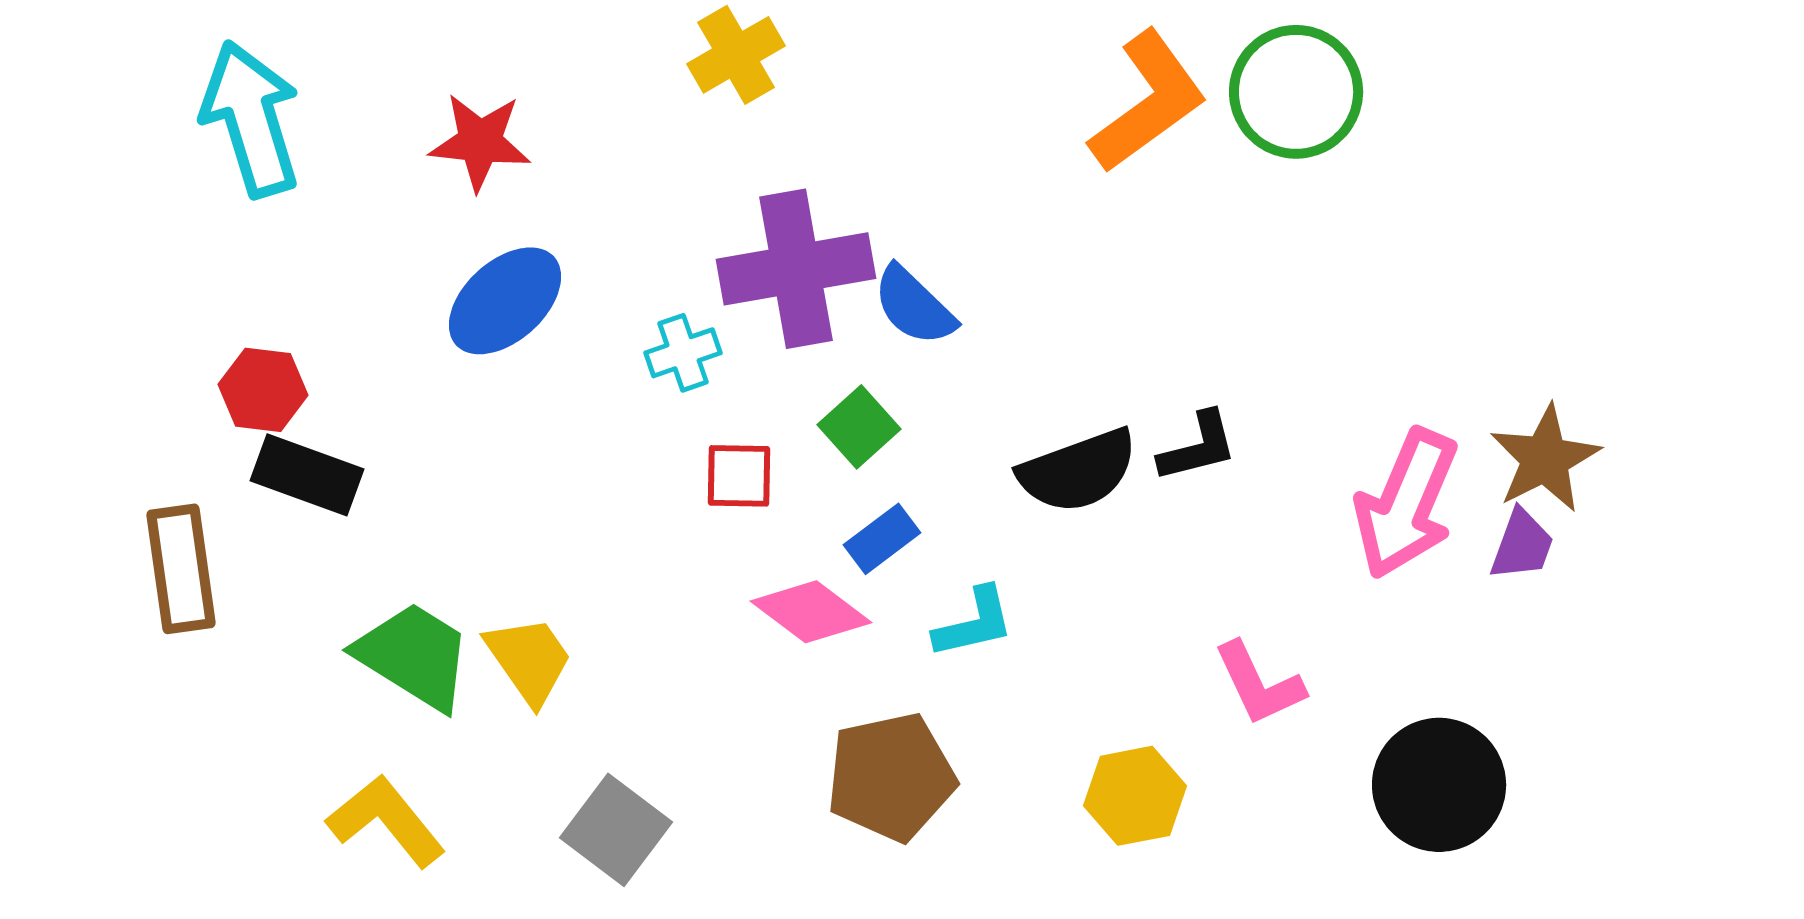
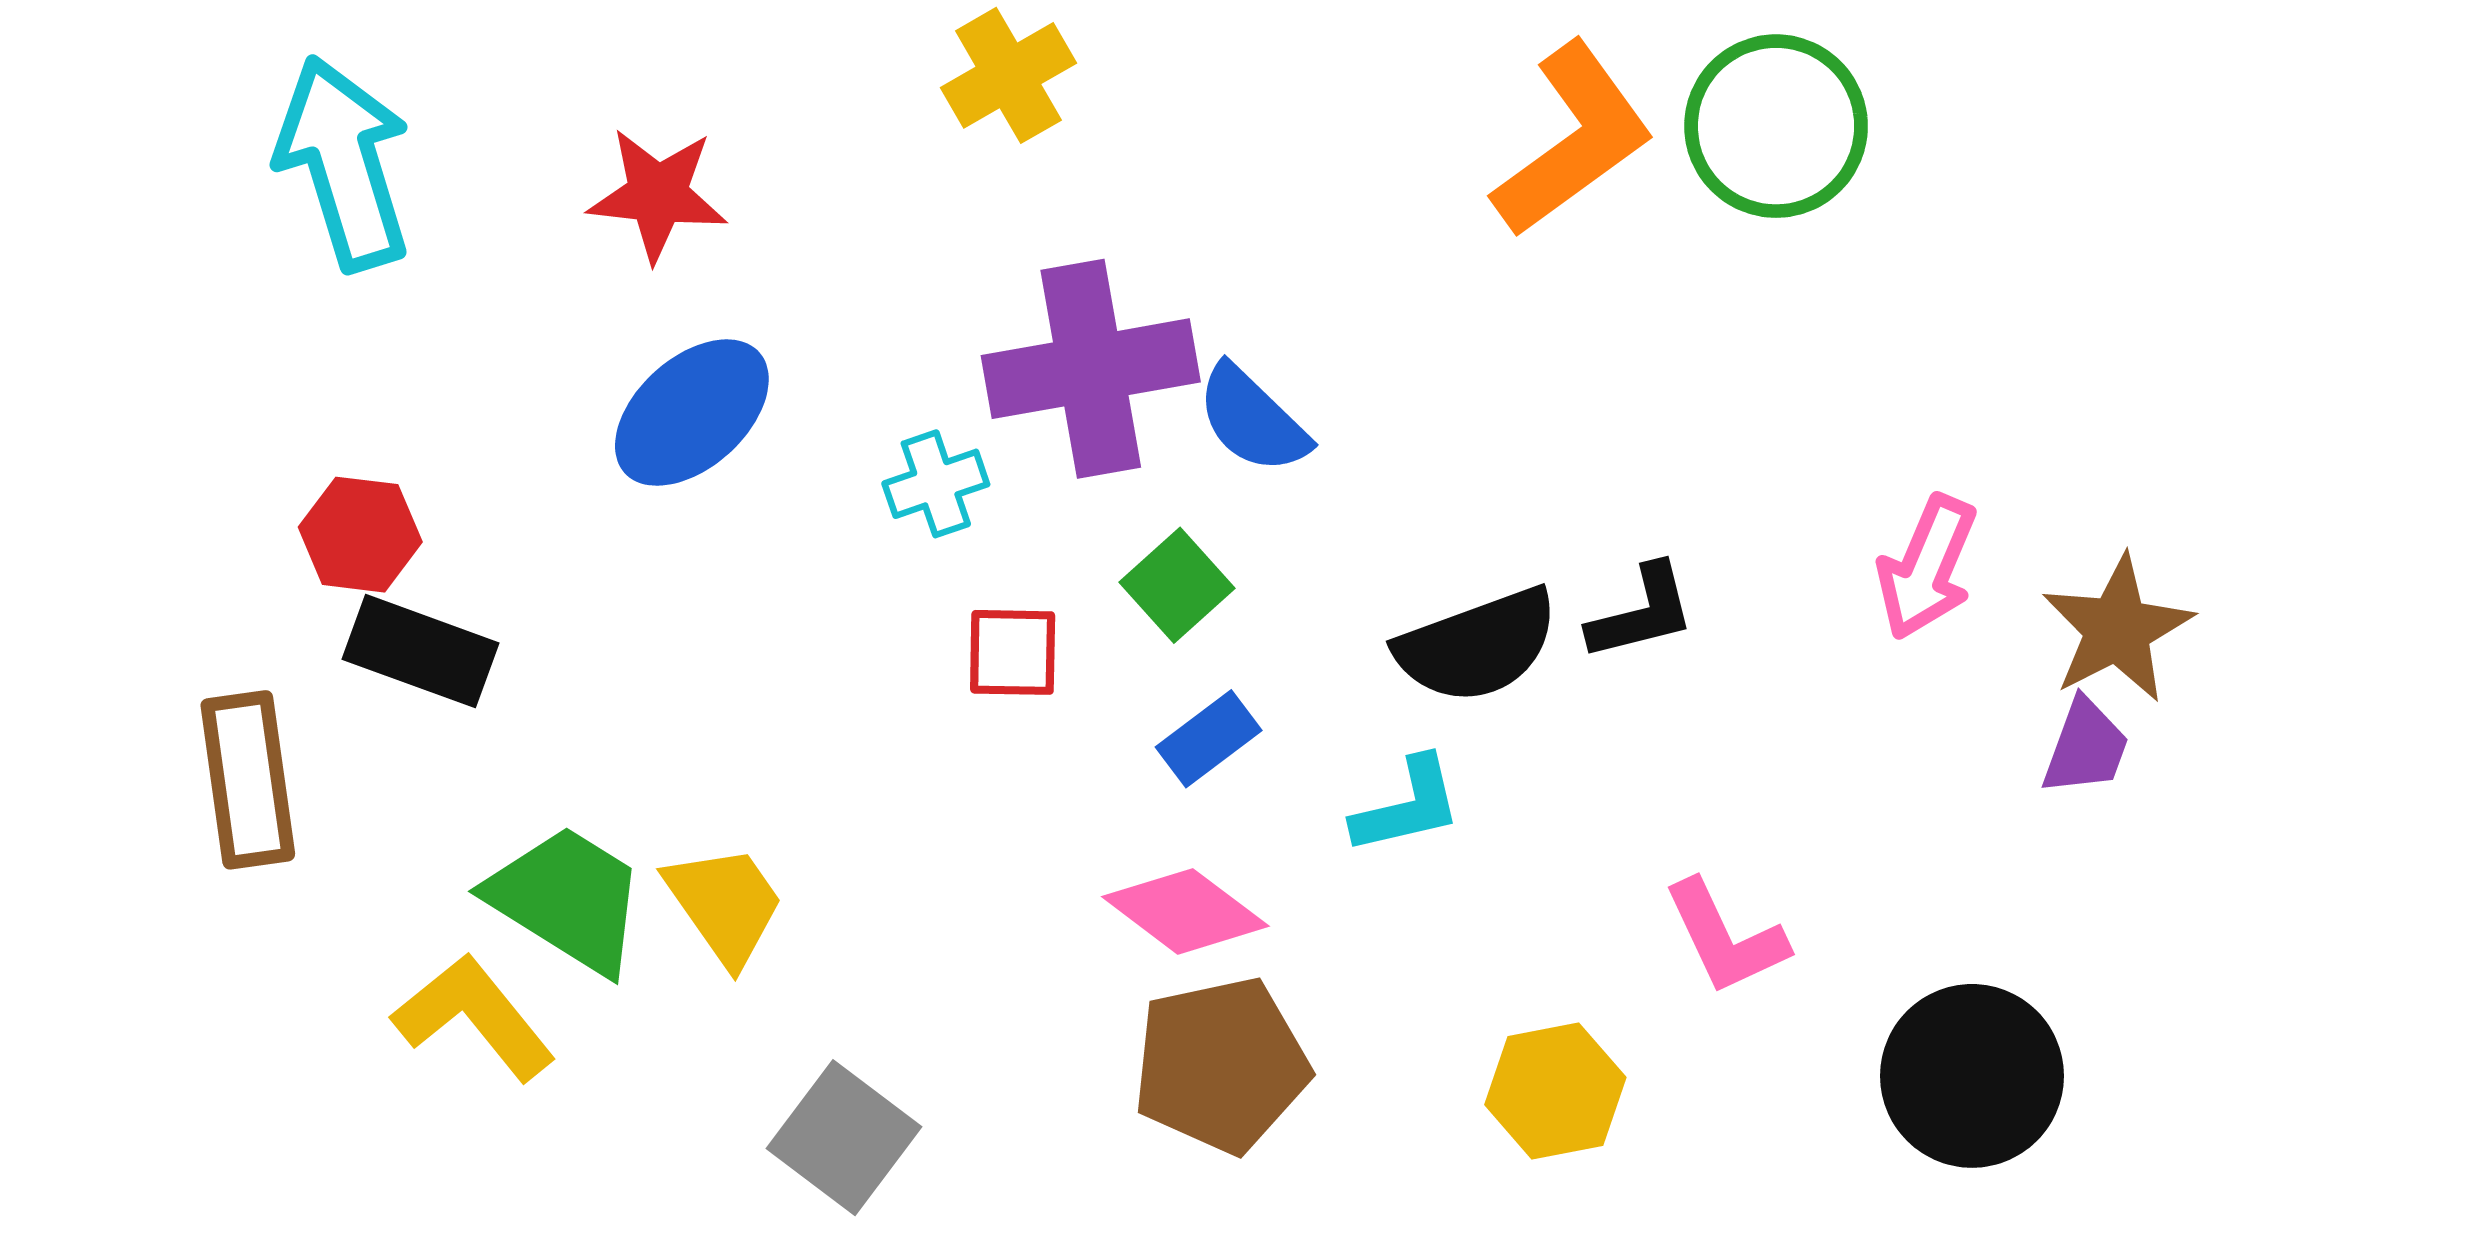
pink arrow: (1406, 504) -> (1927, 567), moved, size x0.7
pink diamond: (811, 612) -> (1185, 911), moved
cyan L-shape: (974, 623) -> (1407, 806), moved
yellow L-shape: (386, 821) -> (474, 1017), moved

